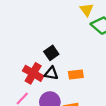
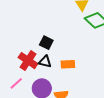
black square: (51, 53) -> (46, 43), turned -32

